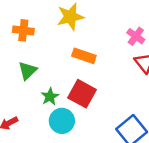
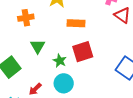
red square: (82, 94) -> (83, 52), turned -30
cyan circle: (62, 121) -> (64, 83), moved

